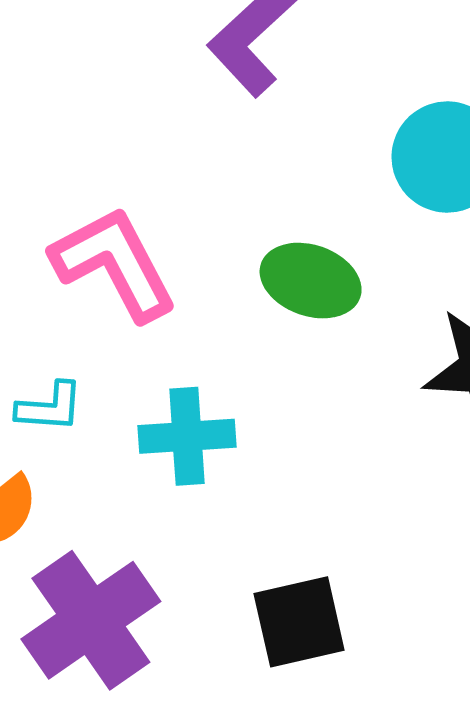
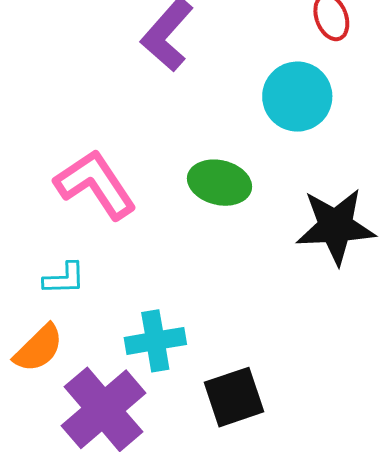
cyan cross: (187, 436) -> (155, 341), moved

